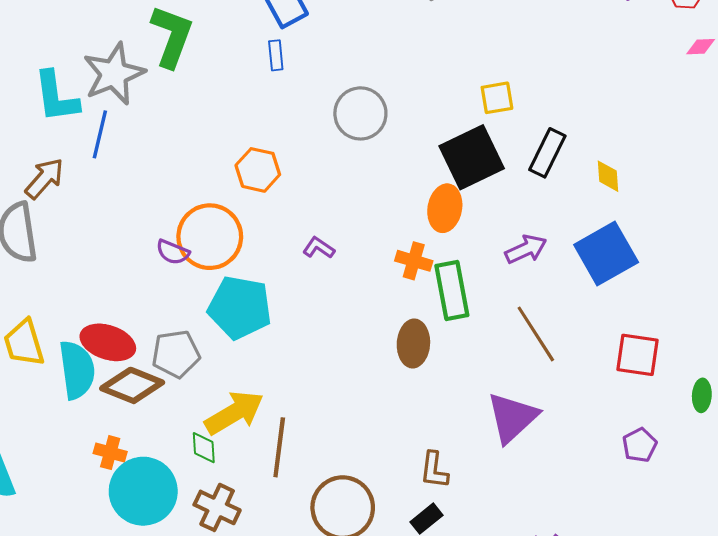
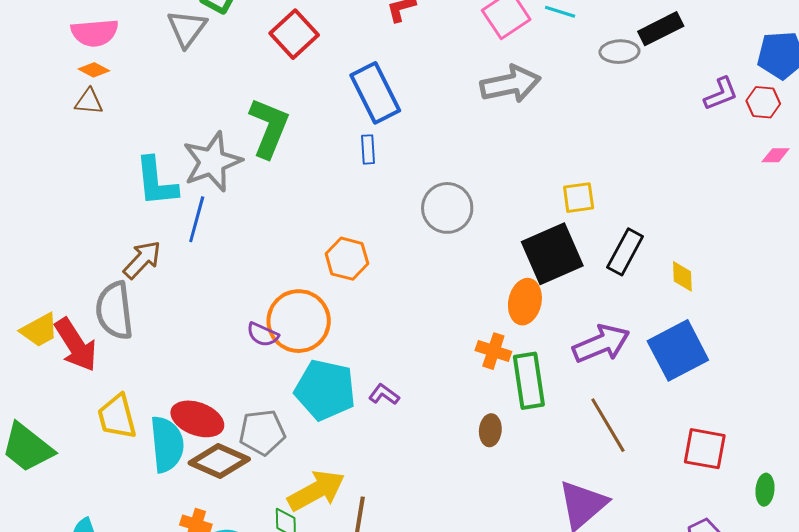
purple L-shape: (319, 248) -> (384, 394), moved
purple arrow: (526, 249) -> (601, 344), size x1.4
brown ellipse: (413, 343) -> (490, 430), size x0.7

